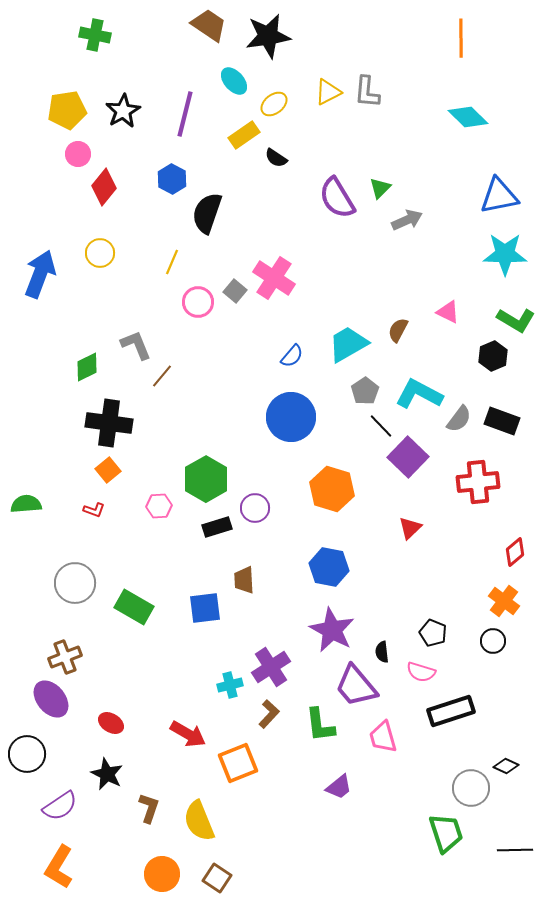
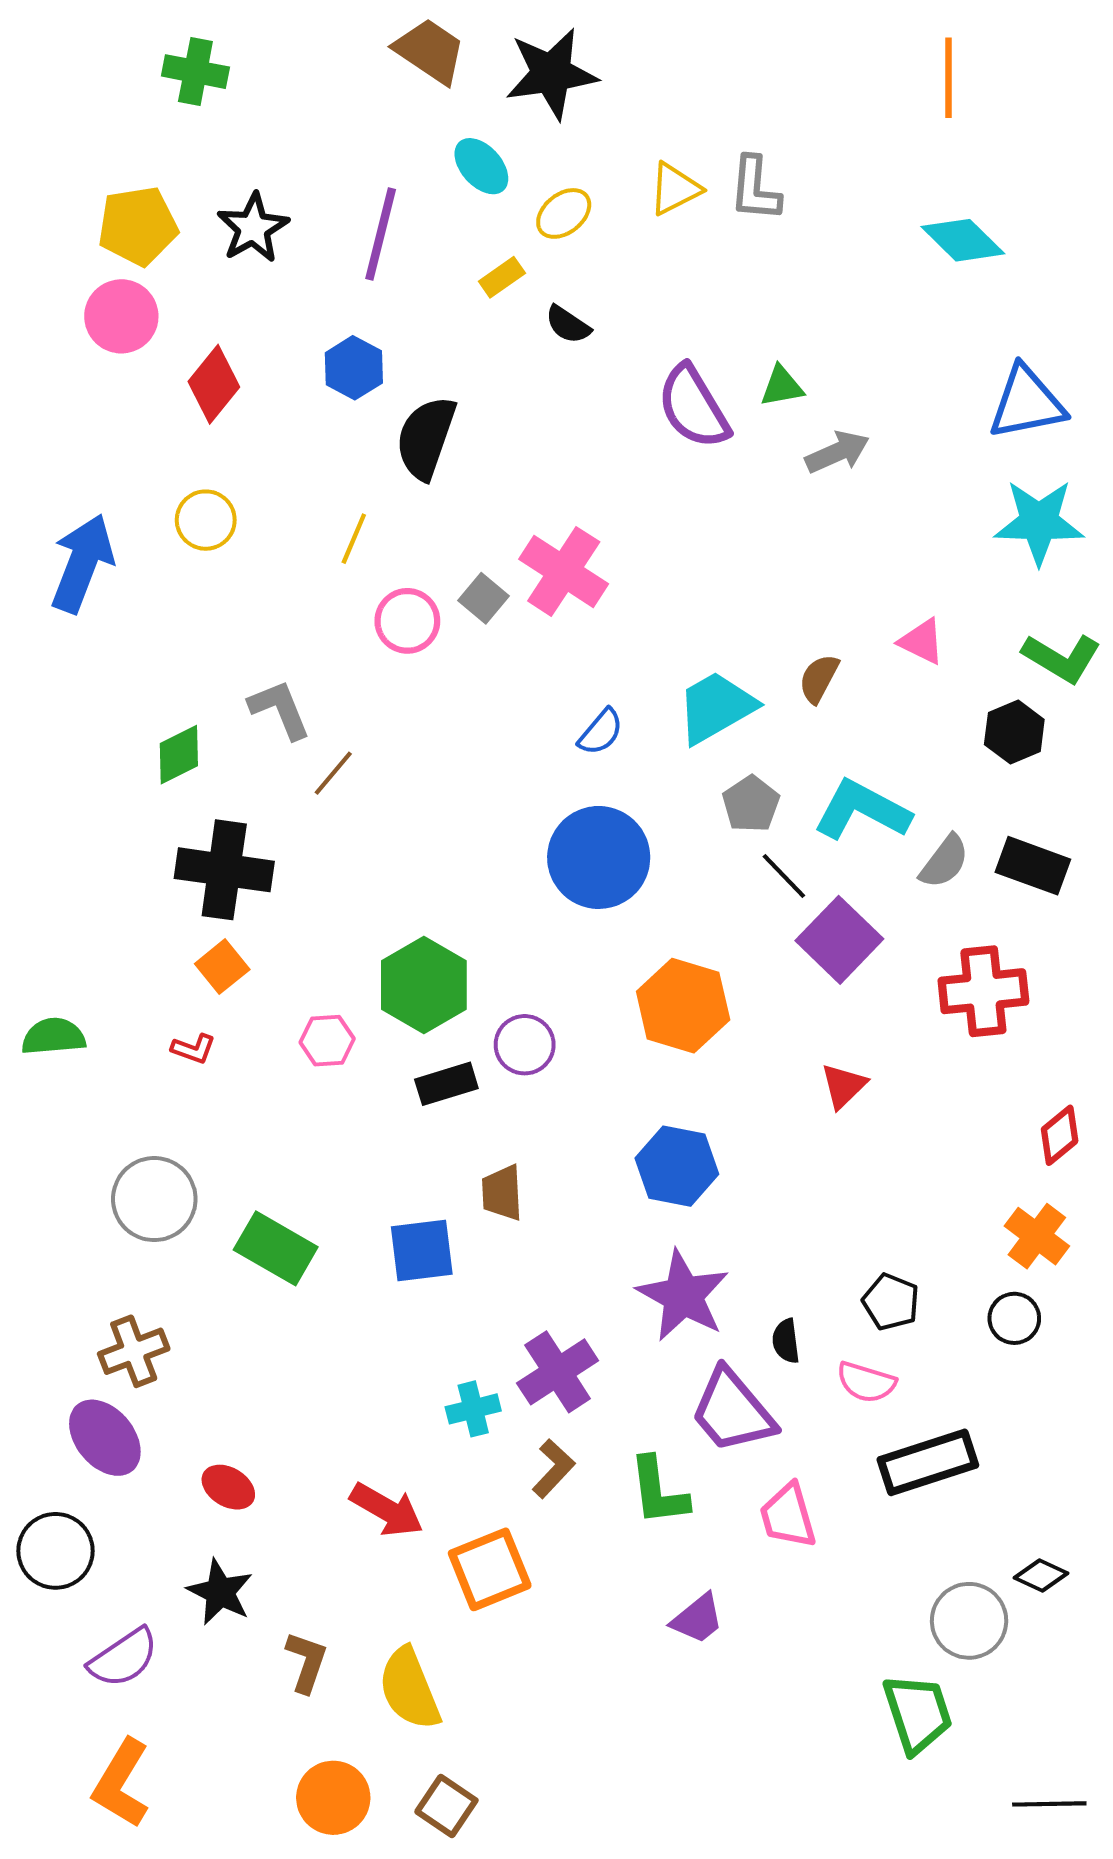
yellow rectangle: (244, 135) -> (502, 277), size x0.7
pink circle: (78, 154) -> (121, 316), moved, size x1.4
green triangle: (380, 188) -> (782, 386), turned 35
black line: (515, 850) -> (1049, 1804), moved

